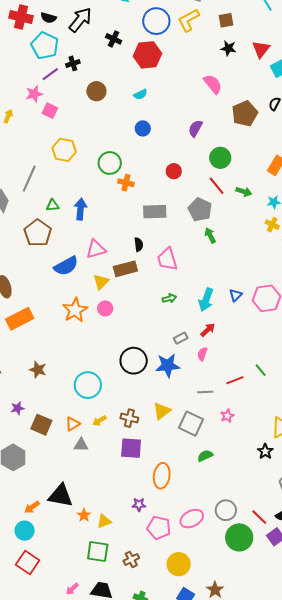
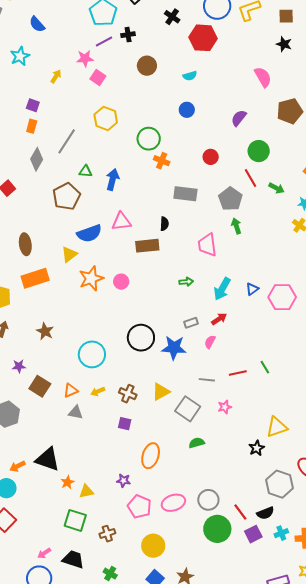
pink trapezoid: (167, 259) -> (207, 245), moved
yellow triangle: (101, 282) -> (69, 254), moved
purple square: (131, 448) -> (125, 424), size x0.6

